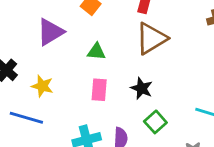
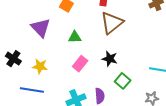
purple triangle: (50, 32) -> (41, 28), turned -35
pink rectangle: (99, 90) -> (80, 64), turned 42

